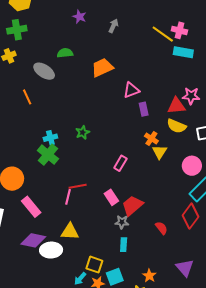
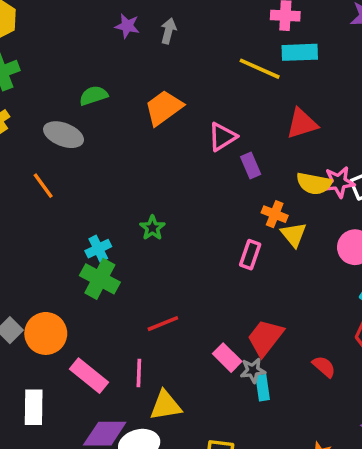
purple star: (79, 17) -> (127, 26), moved
yellow line: (163, 34) -> (260, 69), moved
pink star: (191, 96) -> (339, 182), moved
red triangle: (176, 106) -> (302, 123), moved
pink rectangle: (120, 163) -> (250, 255), moved
pink line: (68, 197) -> (139, 373), moved
pink rectangle: (111, 197) -> (227, 358), moved
cyan rectangle: (124, 245) -> (263, 388), moved

